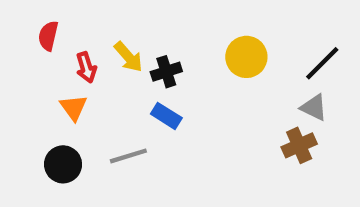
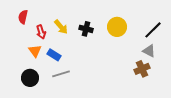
black cross: (166, 72) -> (86, 29), moved, turned 32
blue rectangle: (166, 116) -> (54, 55), moved

